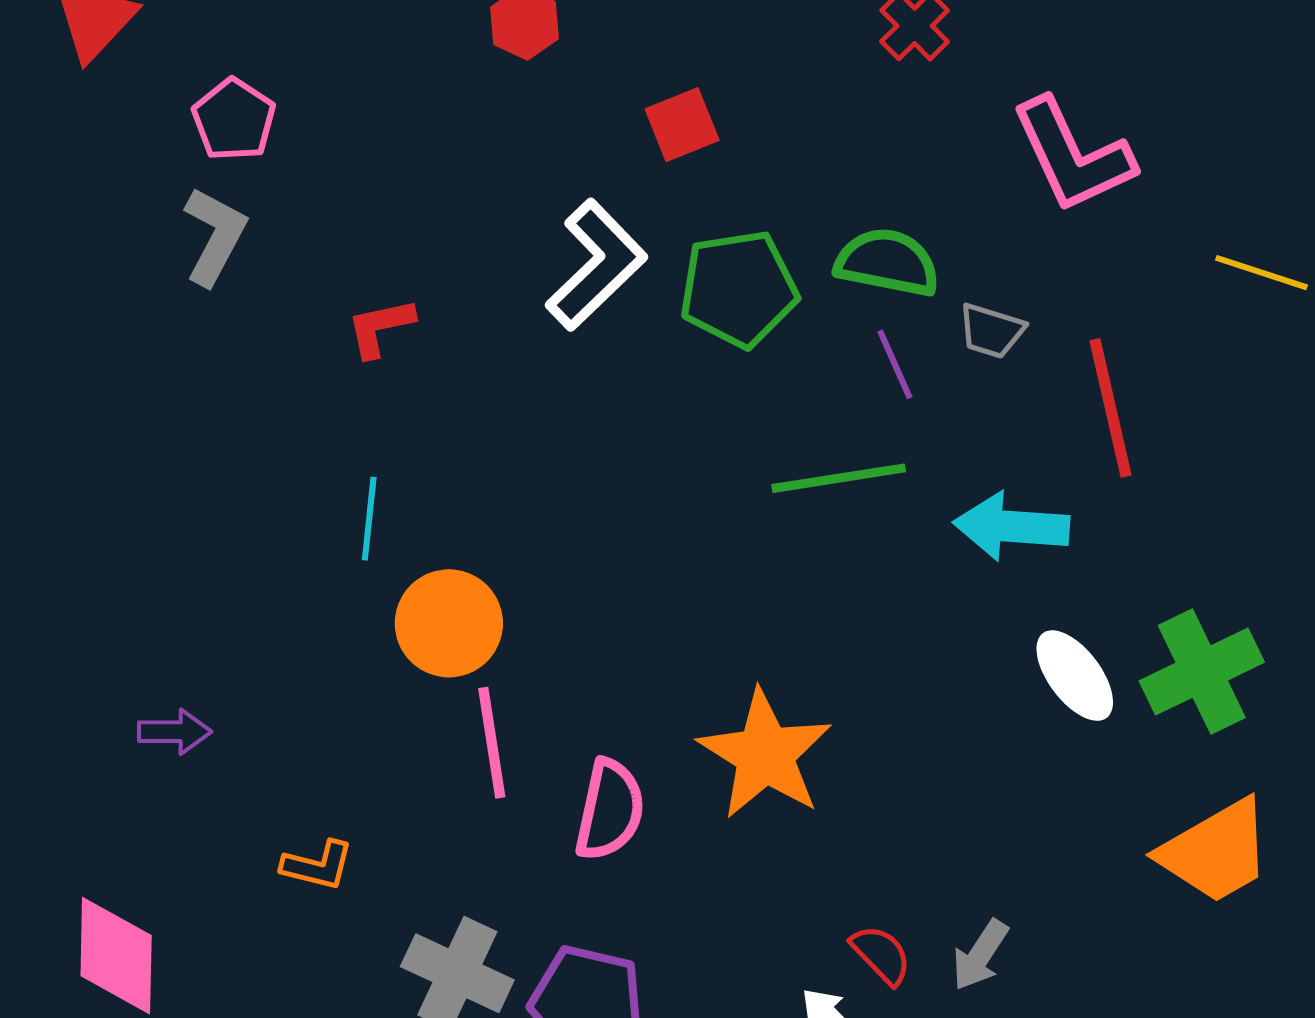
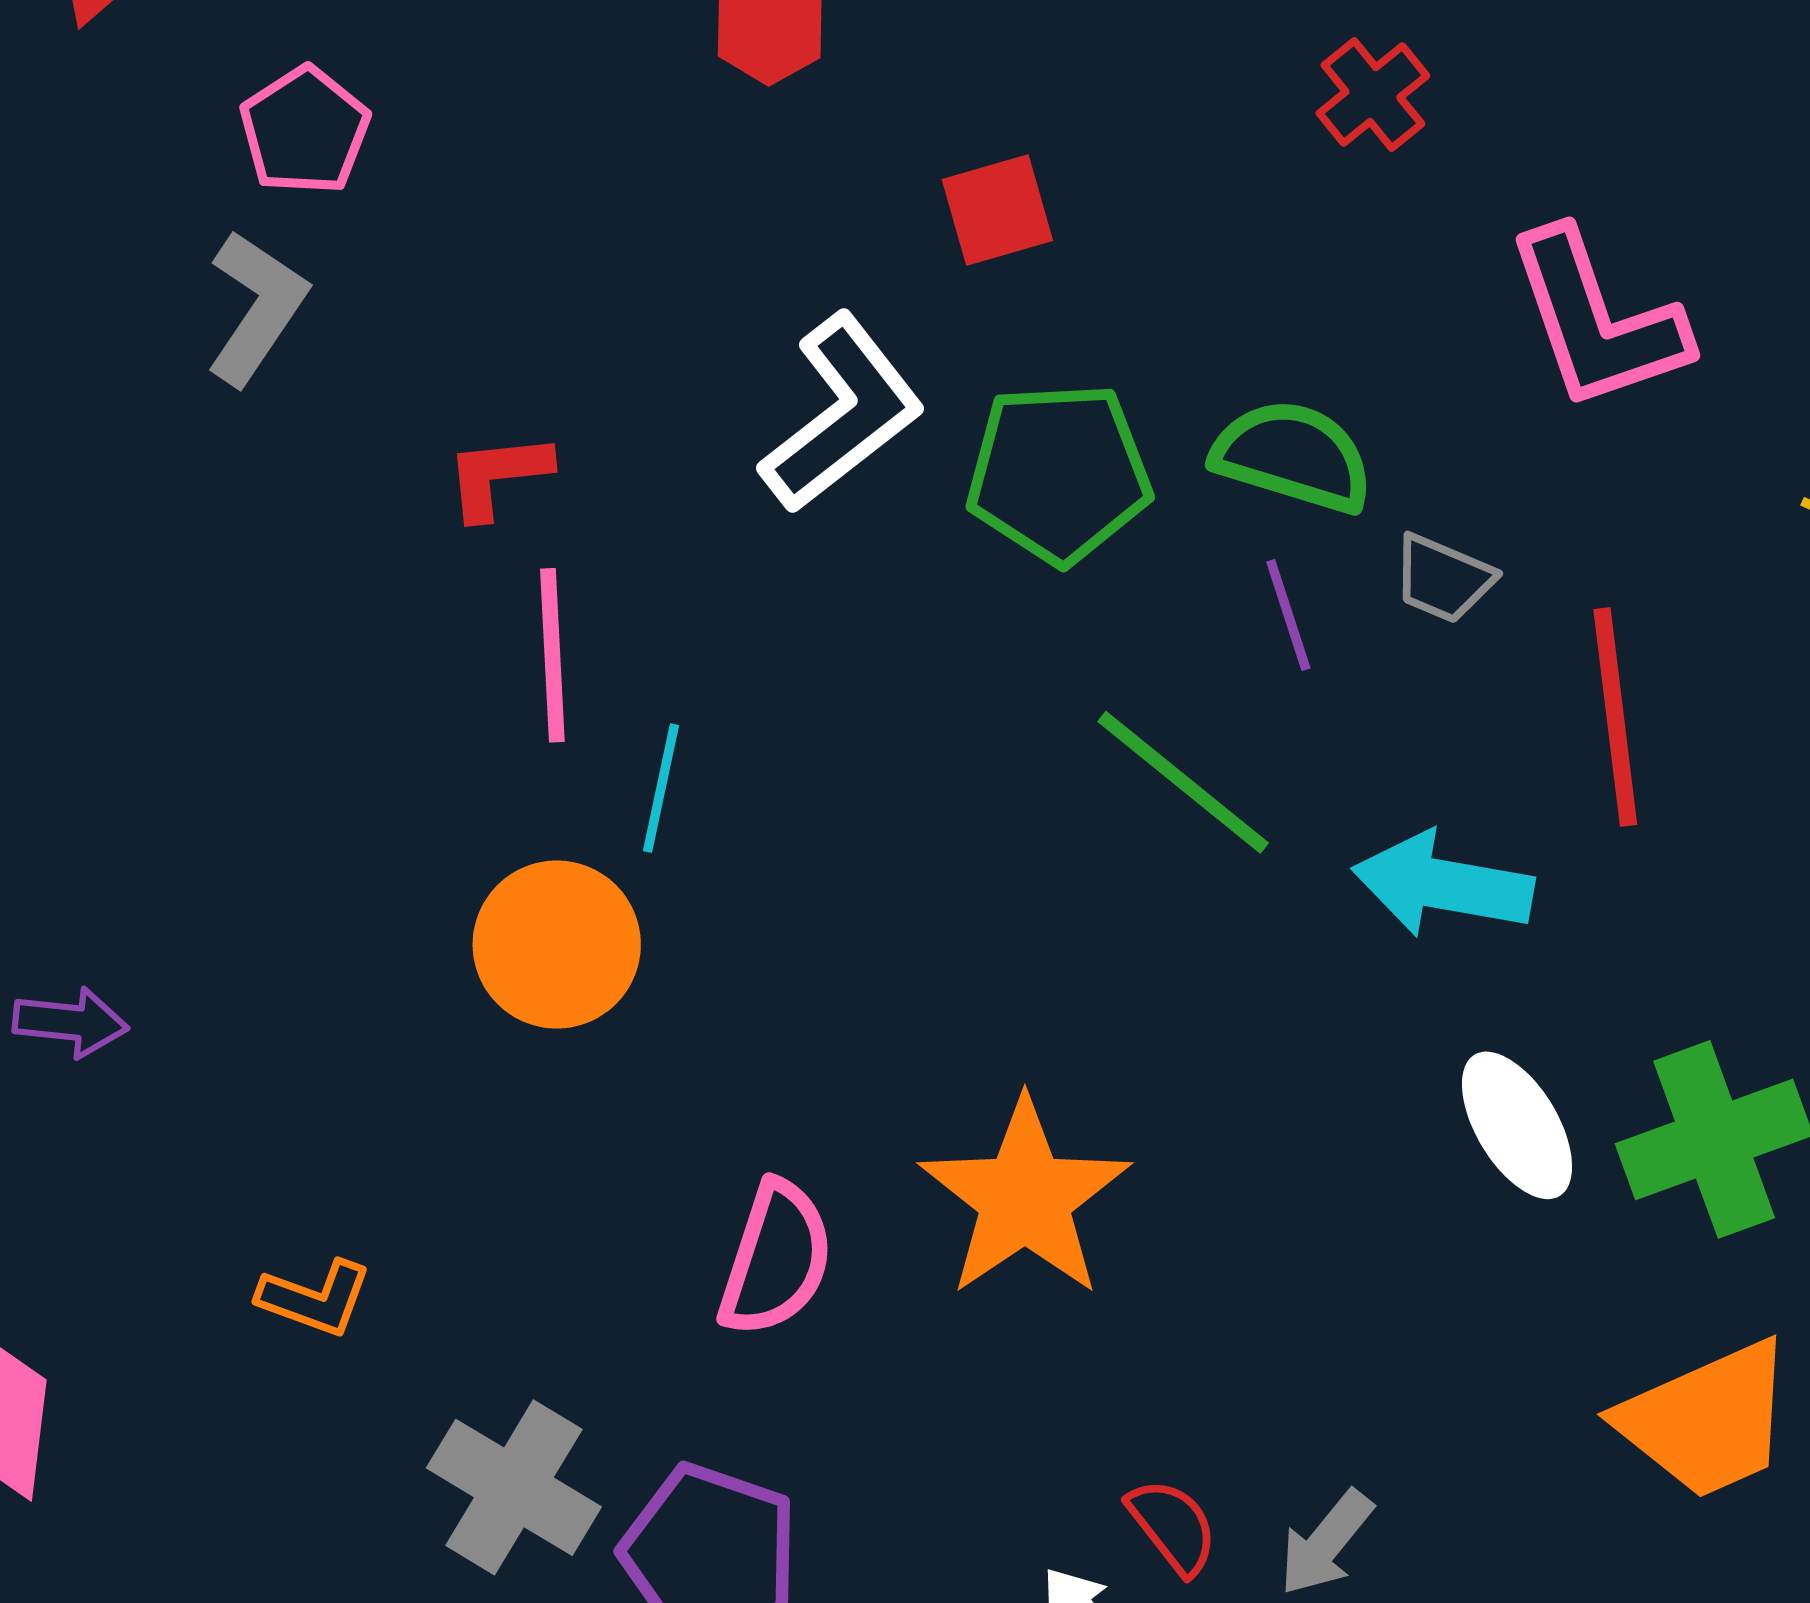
green line: (839, 478) -> (1183, 782), turned 42
cyan line: (369, 519) -> (661, 788), moved
purple arrow: (175, 732) -> (70, 1022), moved
pink line: (492, 743) -> (552, 655), moved

